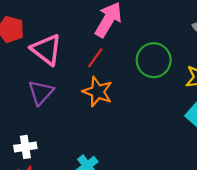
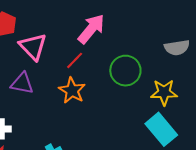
purple triangle: (41, 93) -> (22, 83), turned 50

